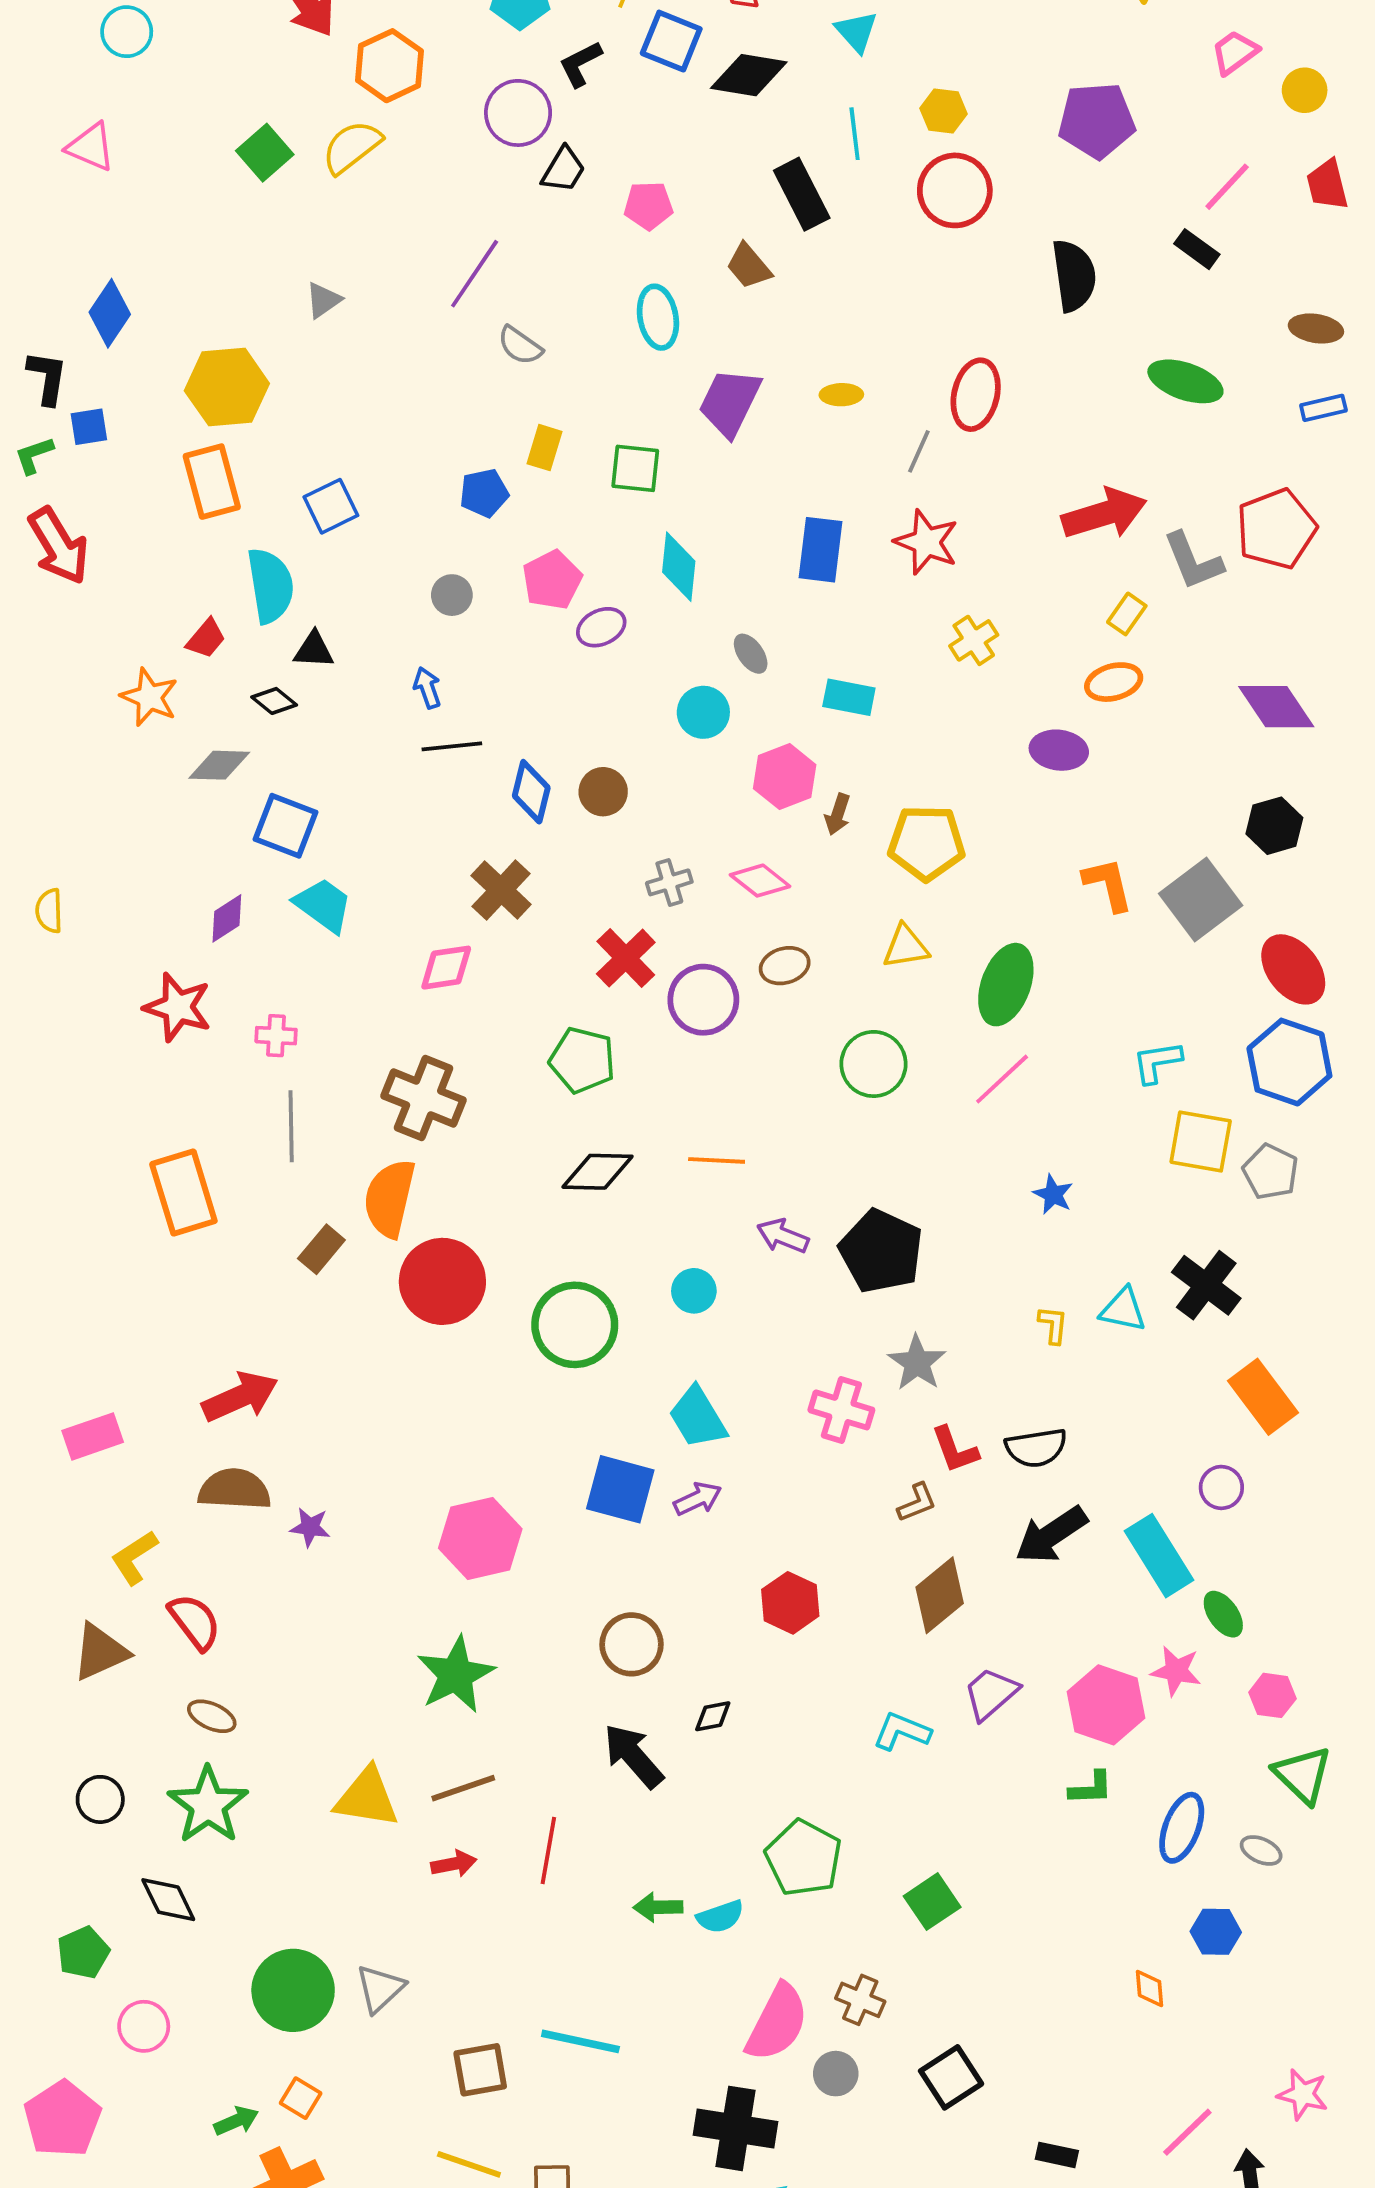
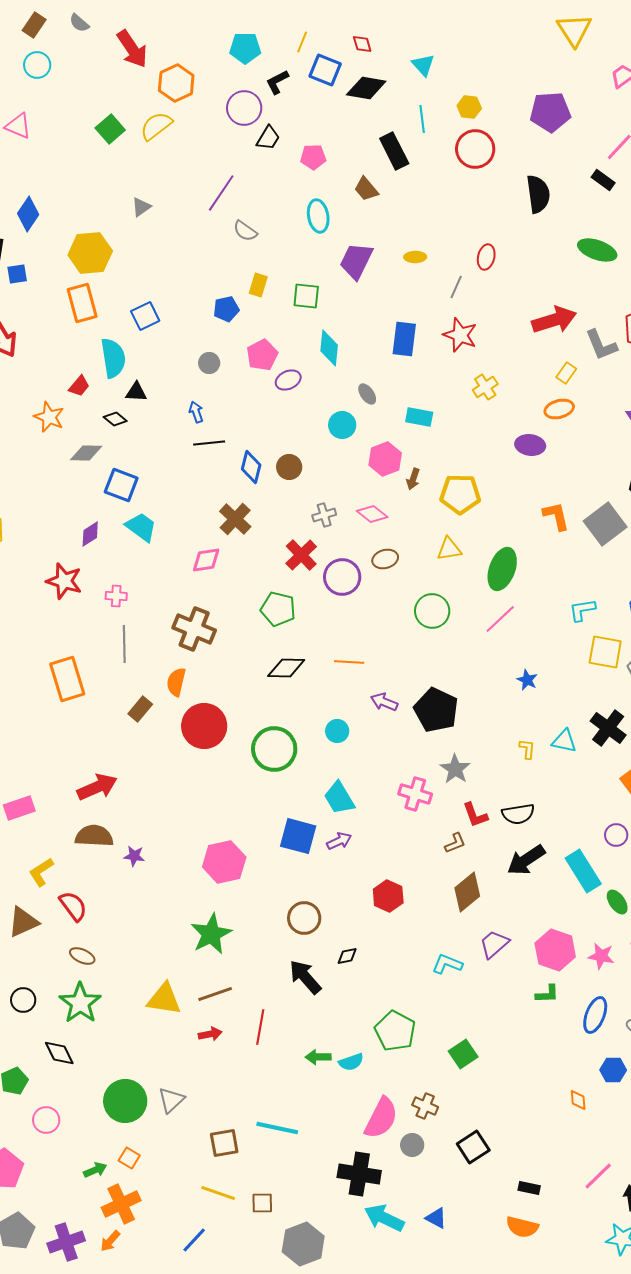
red ellipse: (976, 395) -> (486, 257), size x0.7
orange semicircle: (389, 1198) -> (176, 682), size x0.7
pink star: (1176, 1671) -> (601, 956), moved

